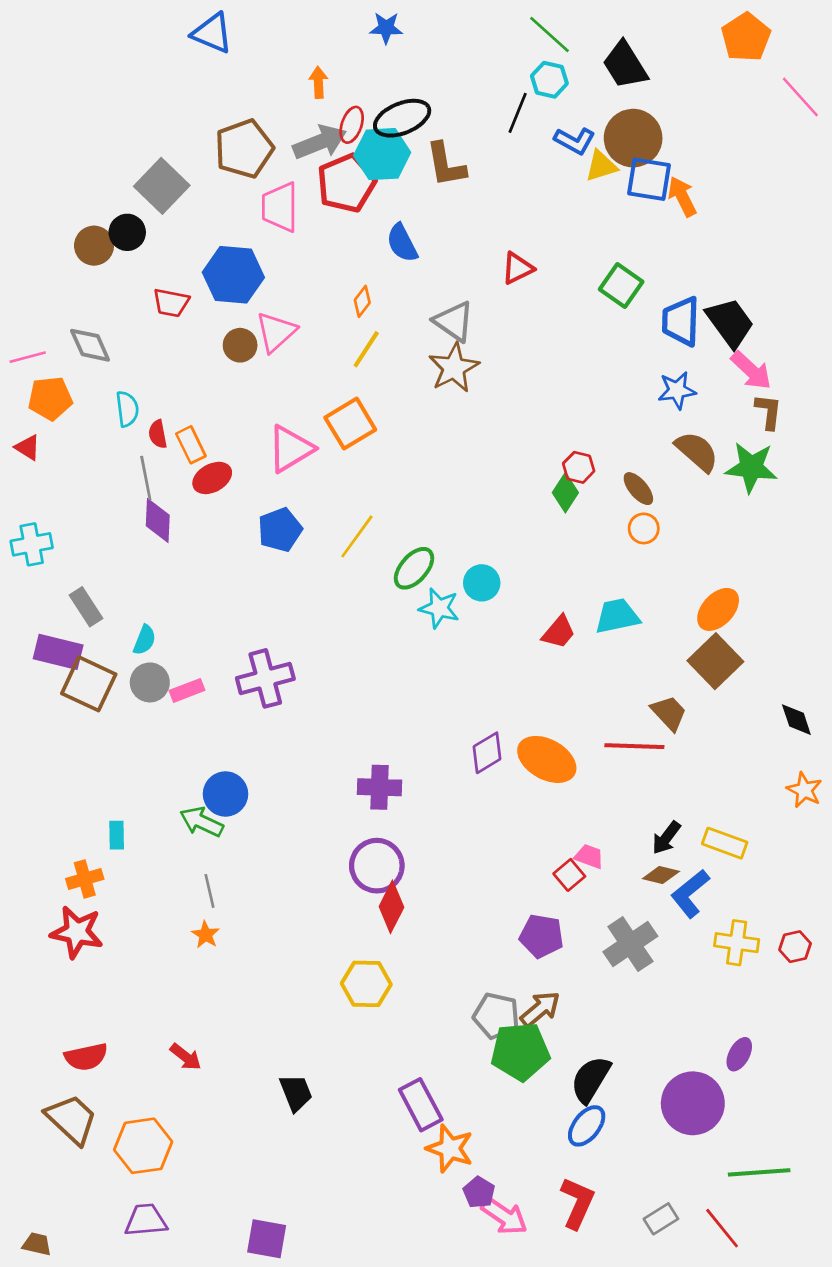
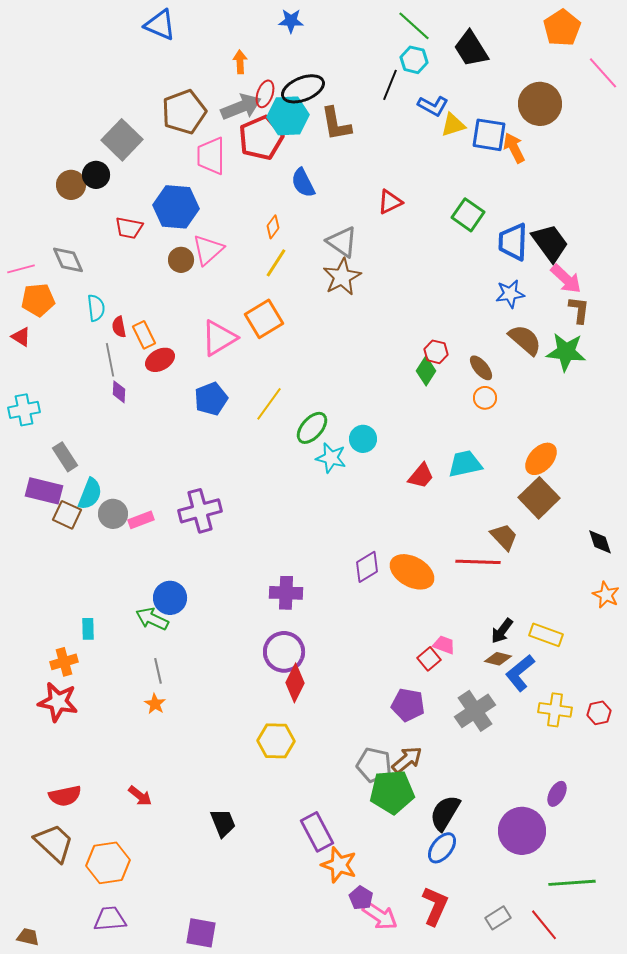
brown circle: (633, 138) -> (540, 104), moved
purple diamond: (158, 520) -> (119, 392), size x0.7
cyan semicircle: (144, 640) -> (90, 494), moved, size x1.4
brown square: (89, 684) -> (67, 515), size x0.7

